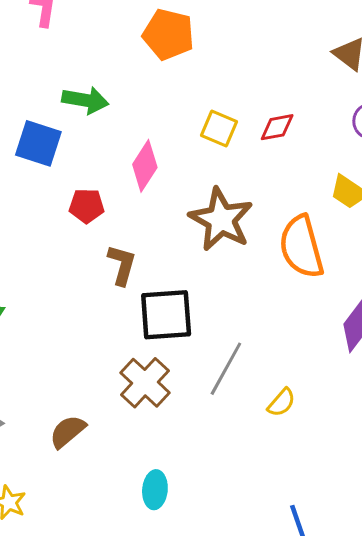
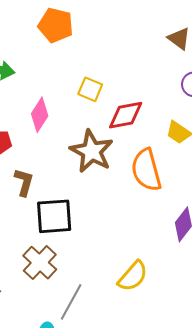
red diamond: (277, 127) -> (126, 115), moved, size x1.5
gray line: (226, 369) -> (71, 302), moved
yellow semicircle: (281, 403) -> (133, 276), size x1.6

